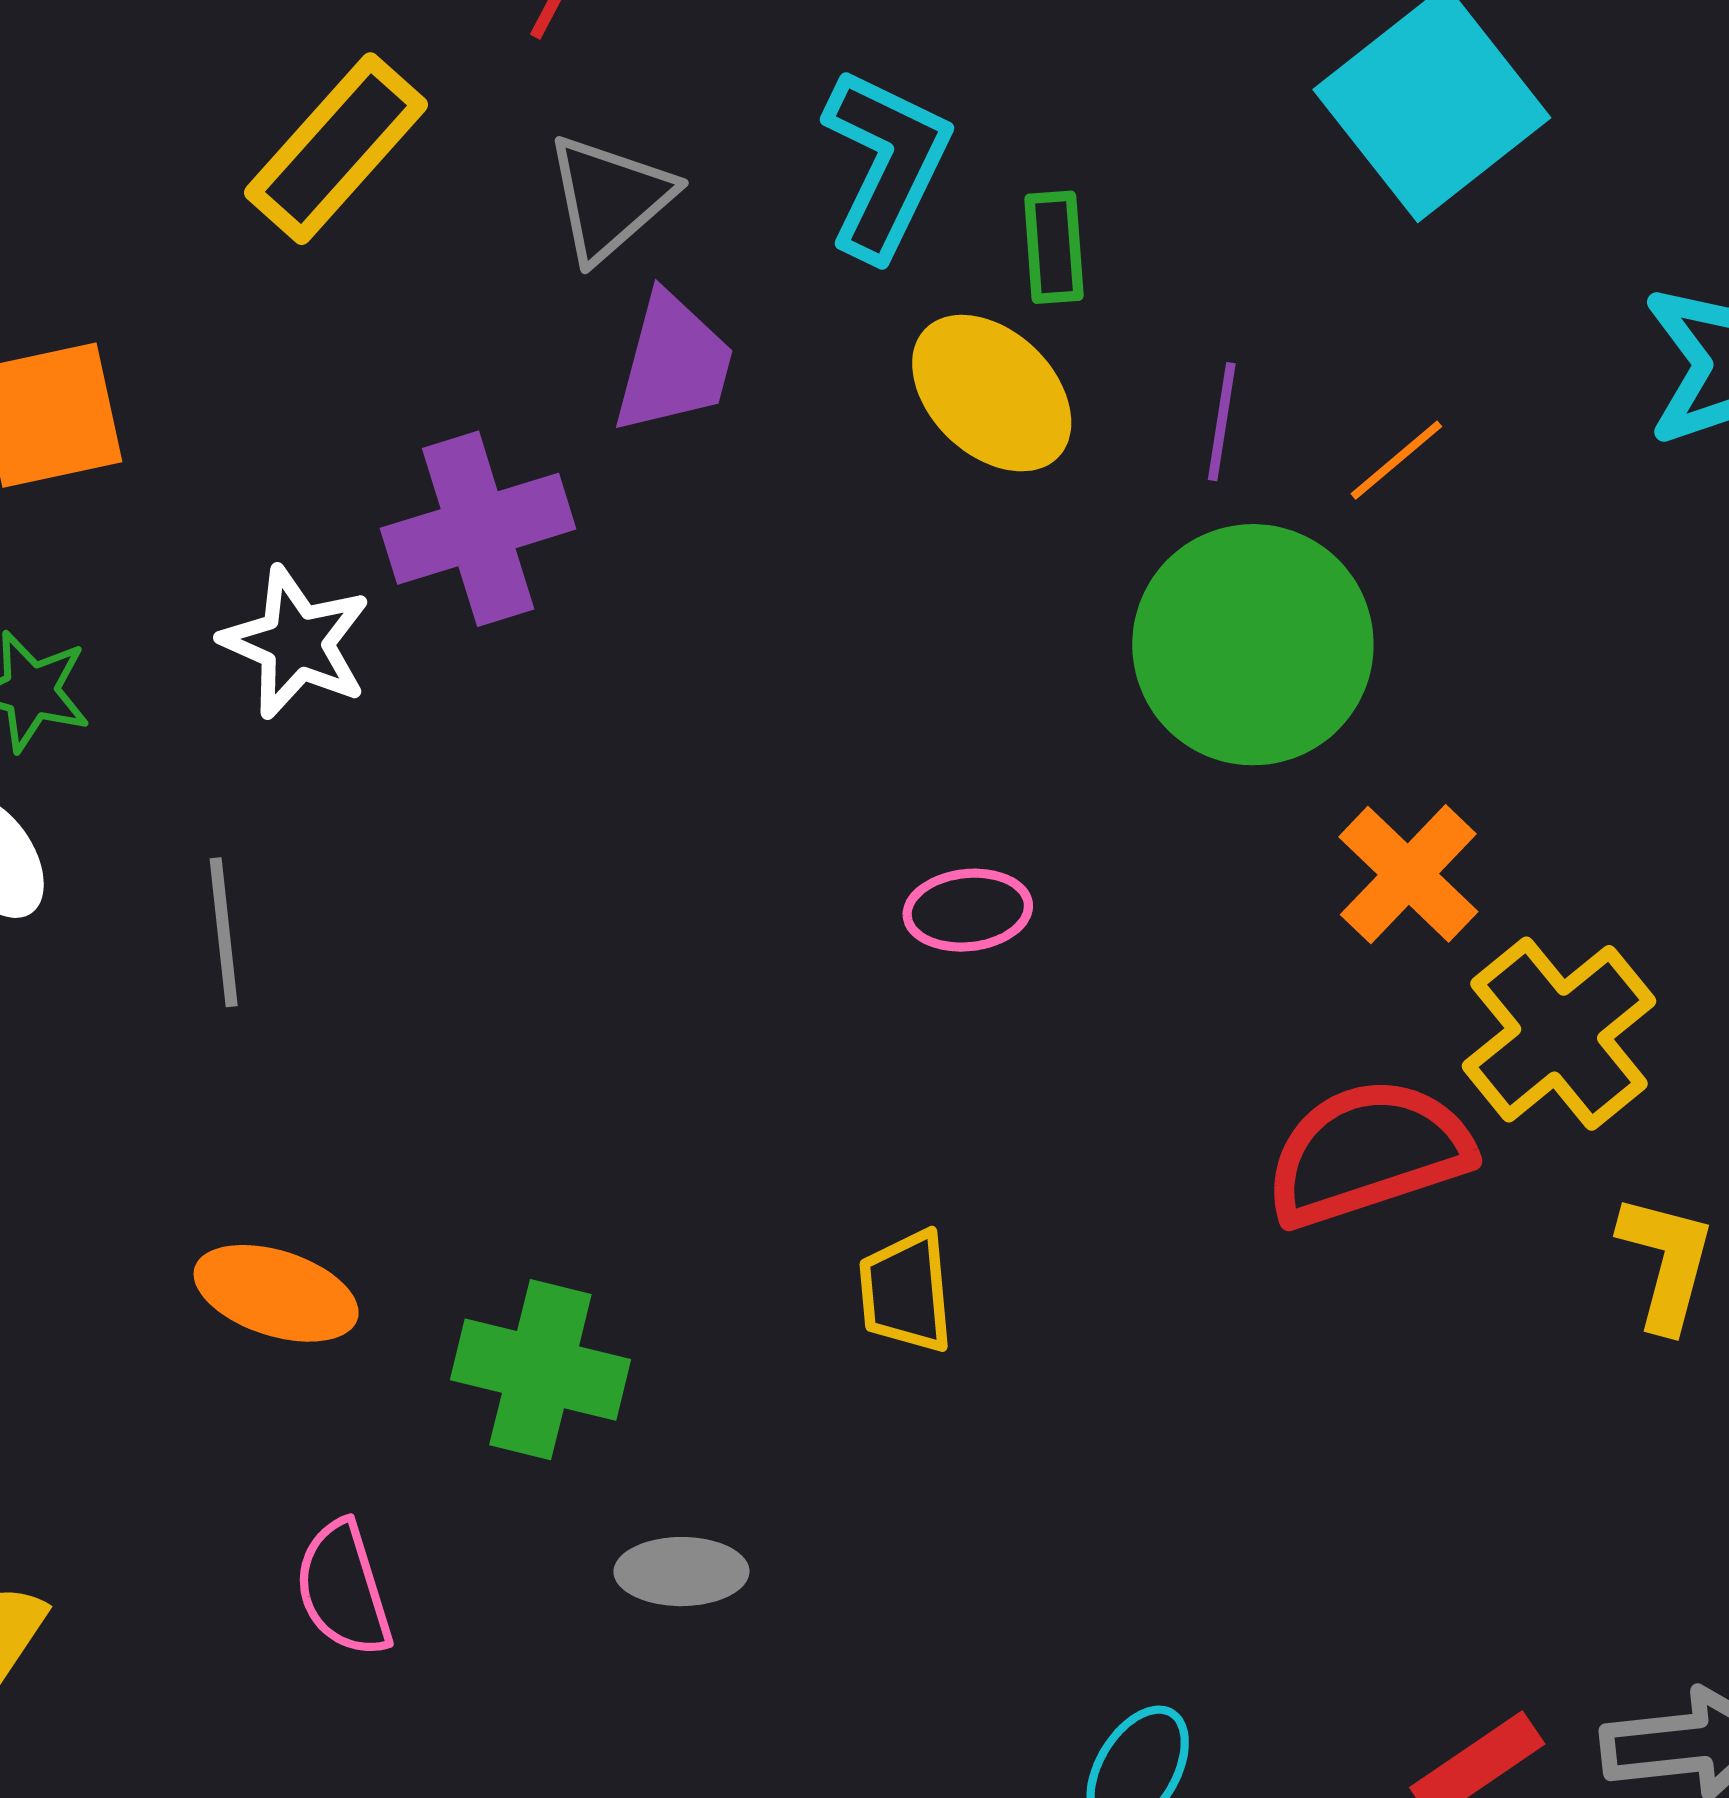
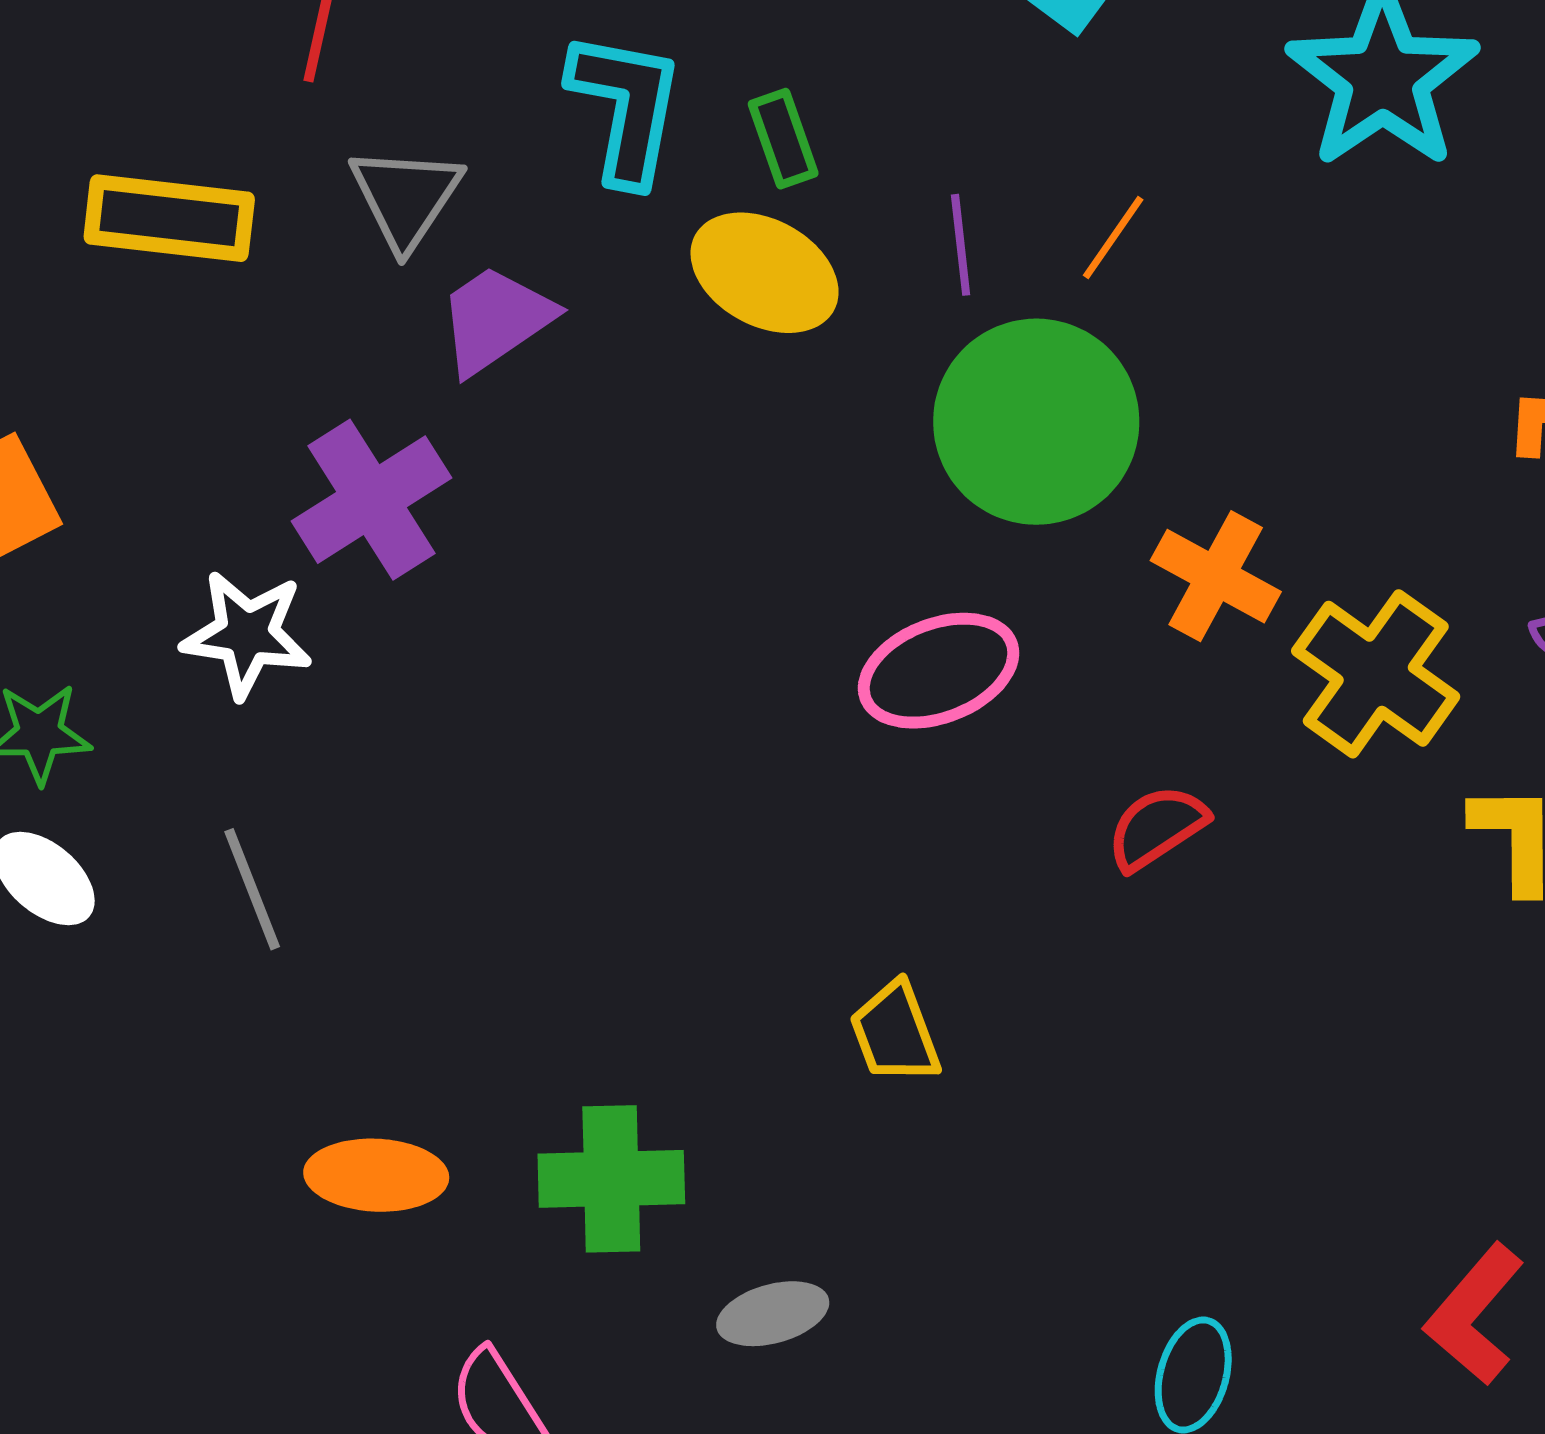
yellow rectangle: (336, 149) -> (169, 218), turned 70
purple trapezoid: (673, 363) -> (496, 320), turned -124
pink ellipse: (968, 910) -> (939, 671), moved, size x1.5
red semicircle: (1368, 1152) -> (1157, 827), moved, size x0.6

